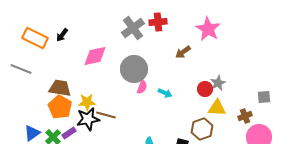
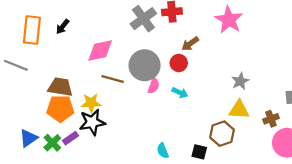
orange rectangle: (35, 38) -> (32, 30), turned 70
brown arrow: (183, 52) -> (190, 44), moved
red circle: (205, 89) -> (179, 63), moved
orange pentagon: (60, 107) -> (60, 109), turned -30
brown line: (106, 115) -> (113, 79), moved

